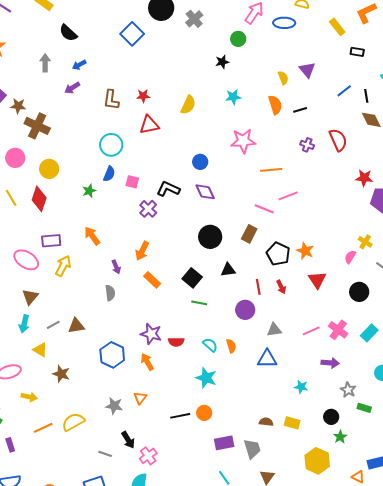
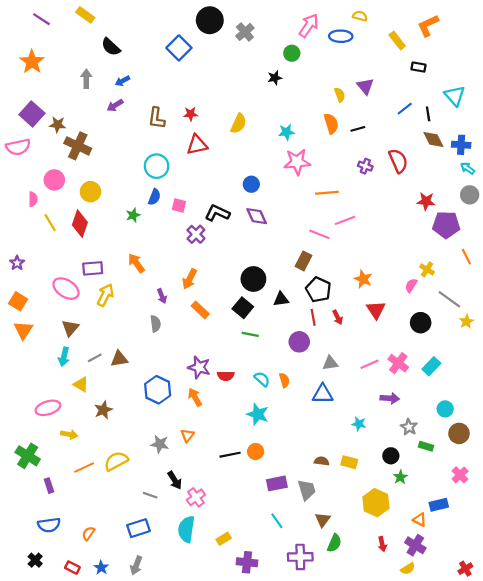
cyan star: (233, 97) -> (286, 132), moved
black circle: (210, 237) -> (253, 279), moved
black pentagon: (278, 254) -> (318, 290), moved
brown star: (61, 374) -> (103, 410), turned 30

